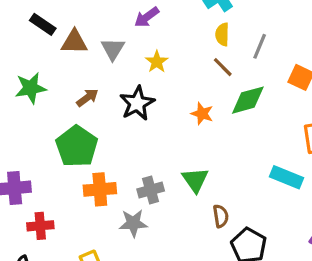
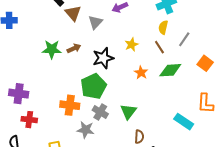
brown triangle: (74, 42) -> (73, 13), turned 36
yellow star: (157, 62) -> (132, 45), moved
green star: (31, 88) -> (52, 49), moved
green pentagon: (77, 146) -> (94, 86), moved
gray cross: (151, 190) -> (100, 112), turned 35

